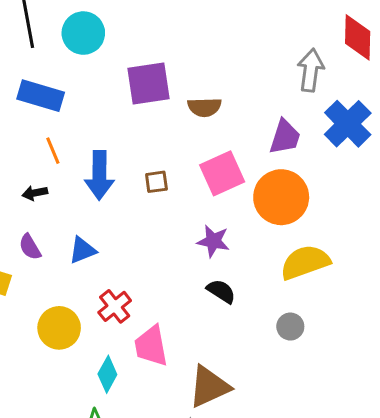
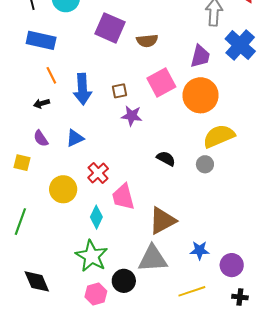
purple square: (148, 84) -> (110, 28), turned 36
purple star: (213, 241) -> (132, 116), moved
gray circle: (290, 327) -> (205, 164), moved

